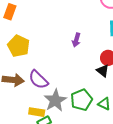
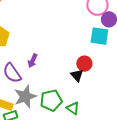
purple arrow: (76, 40) -> (32, 61), moved

